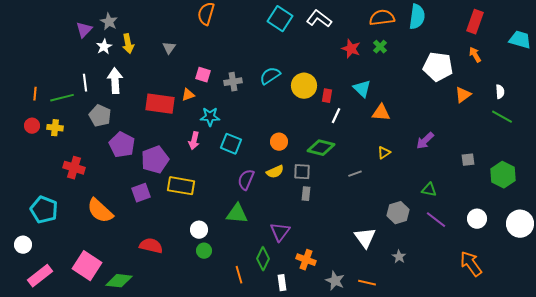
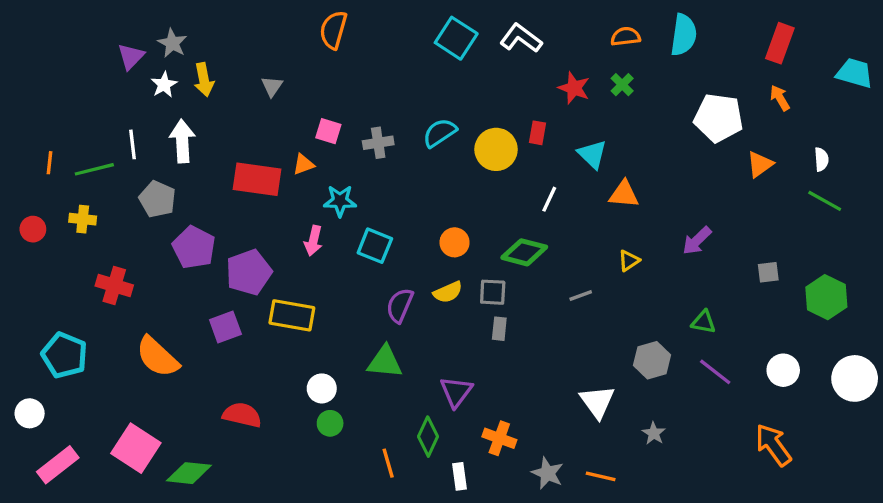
orange semicircle: (382, 18) -> (626, 37), size x0.7
red rectangle: (327, 96) -> (538, 133), moved
red circle: (32, 126) -> (33, 229), moved

